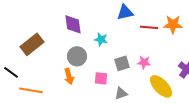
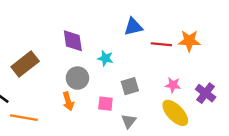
pink star: (144, 62) -> (173, 85), moved
gray triangle: (121, 93) -> (129, 121), turned -32

